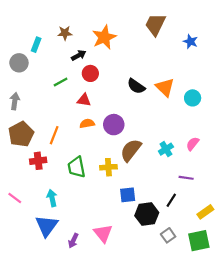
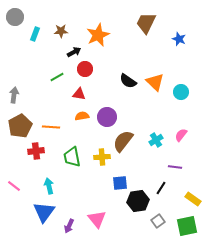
cyan rectangle: (36, 45) -> (35, 34), moved
gray circle: (19, 63) -> (15, 17), moved
orange line: (54, 135) -> (51, 127), turned 72
yellow rectangle: (205, 212) -> (193, 199), turned 70

